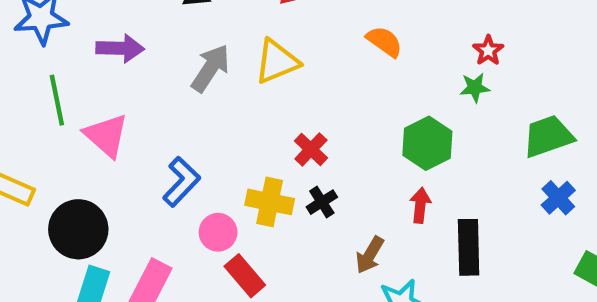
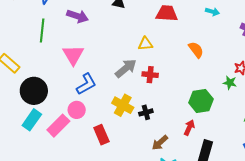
yellow triangle: (277, 62) -> (145, 44), size x0.7
gray arrow: (210, 68) -> (126, 68), moved
pink triangle: (106, 135) -> (73, 55), moved
red cross: (311, 149) -> (150, 75), moved, turned 35
pink circle: (218, 232) -> (77, 110), moved

